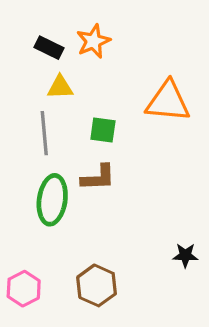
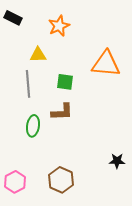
black rectangle: (49, 48) -> (13, 18), moved
green ellipse: (52, 200) -> (33, 126), size x0.7

